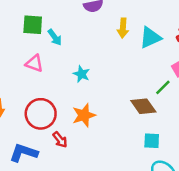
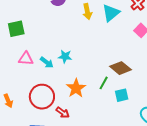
cyan arrow: (55, 37) -> (47, 62), moved
green line: (163, 87) -> (104, 83), moved
cyan square: (152, 141) -> (122, 95), moved

